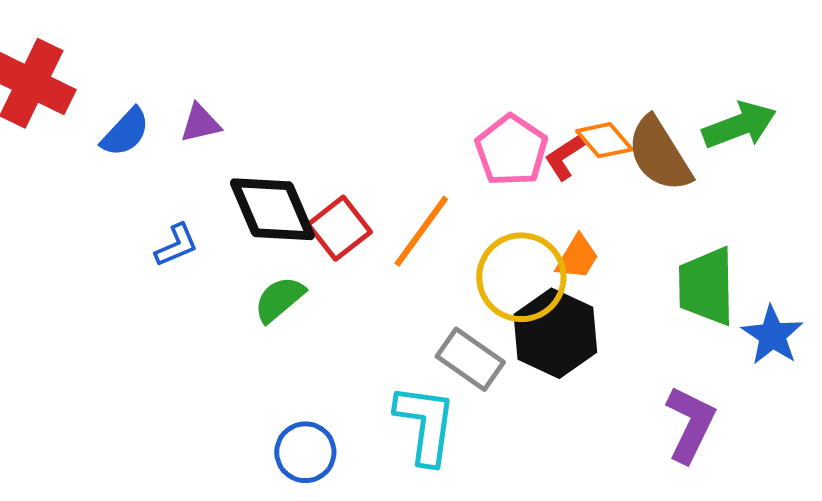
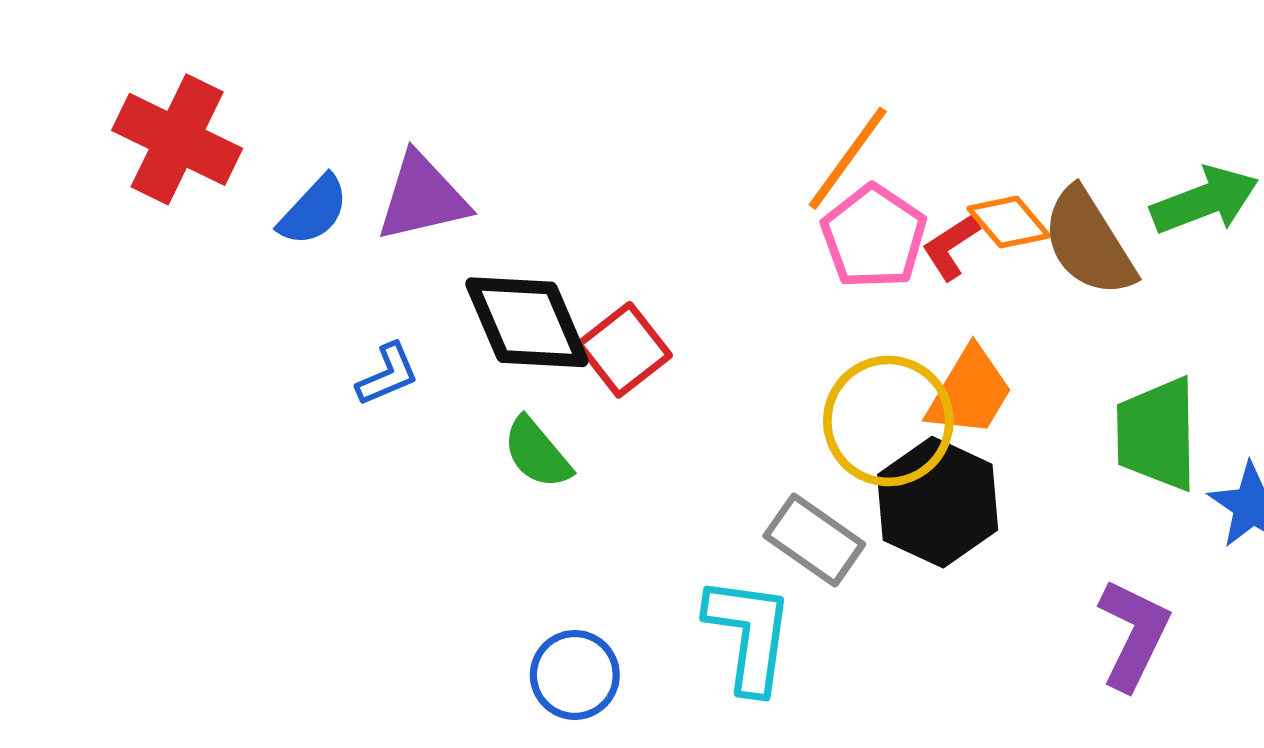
purple triangle: (200, 123) -> (422, 197), size x1.6
orange line: (421, 231) -> (848, 158), moved
orange trapezoid: (577, 257) -> (970, 392), size x1.4
green semicircle: (279, 299) -> (537, 453), turned -90

